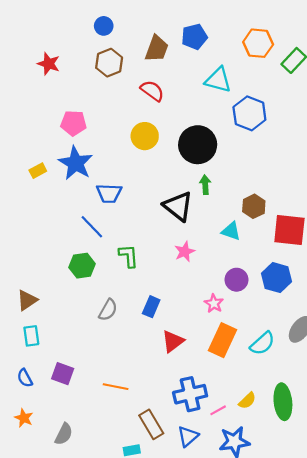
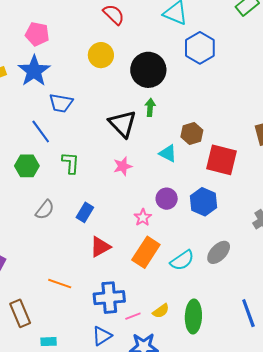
orange line: (116, 387) -> (60, 284), moved
brown rectangle: (151, 424) -> (20, 313), moved

